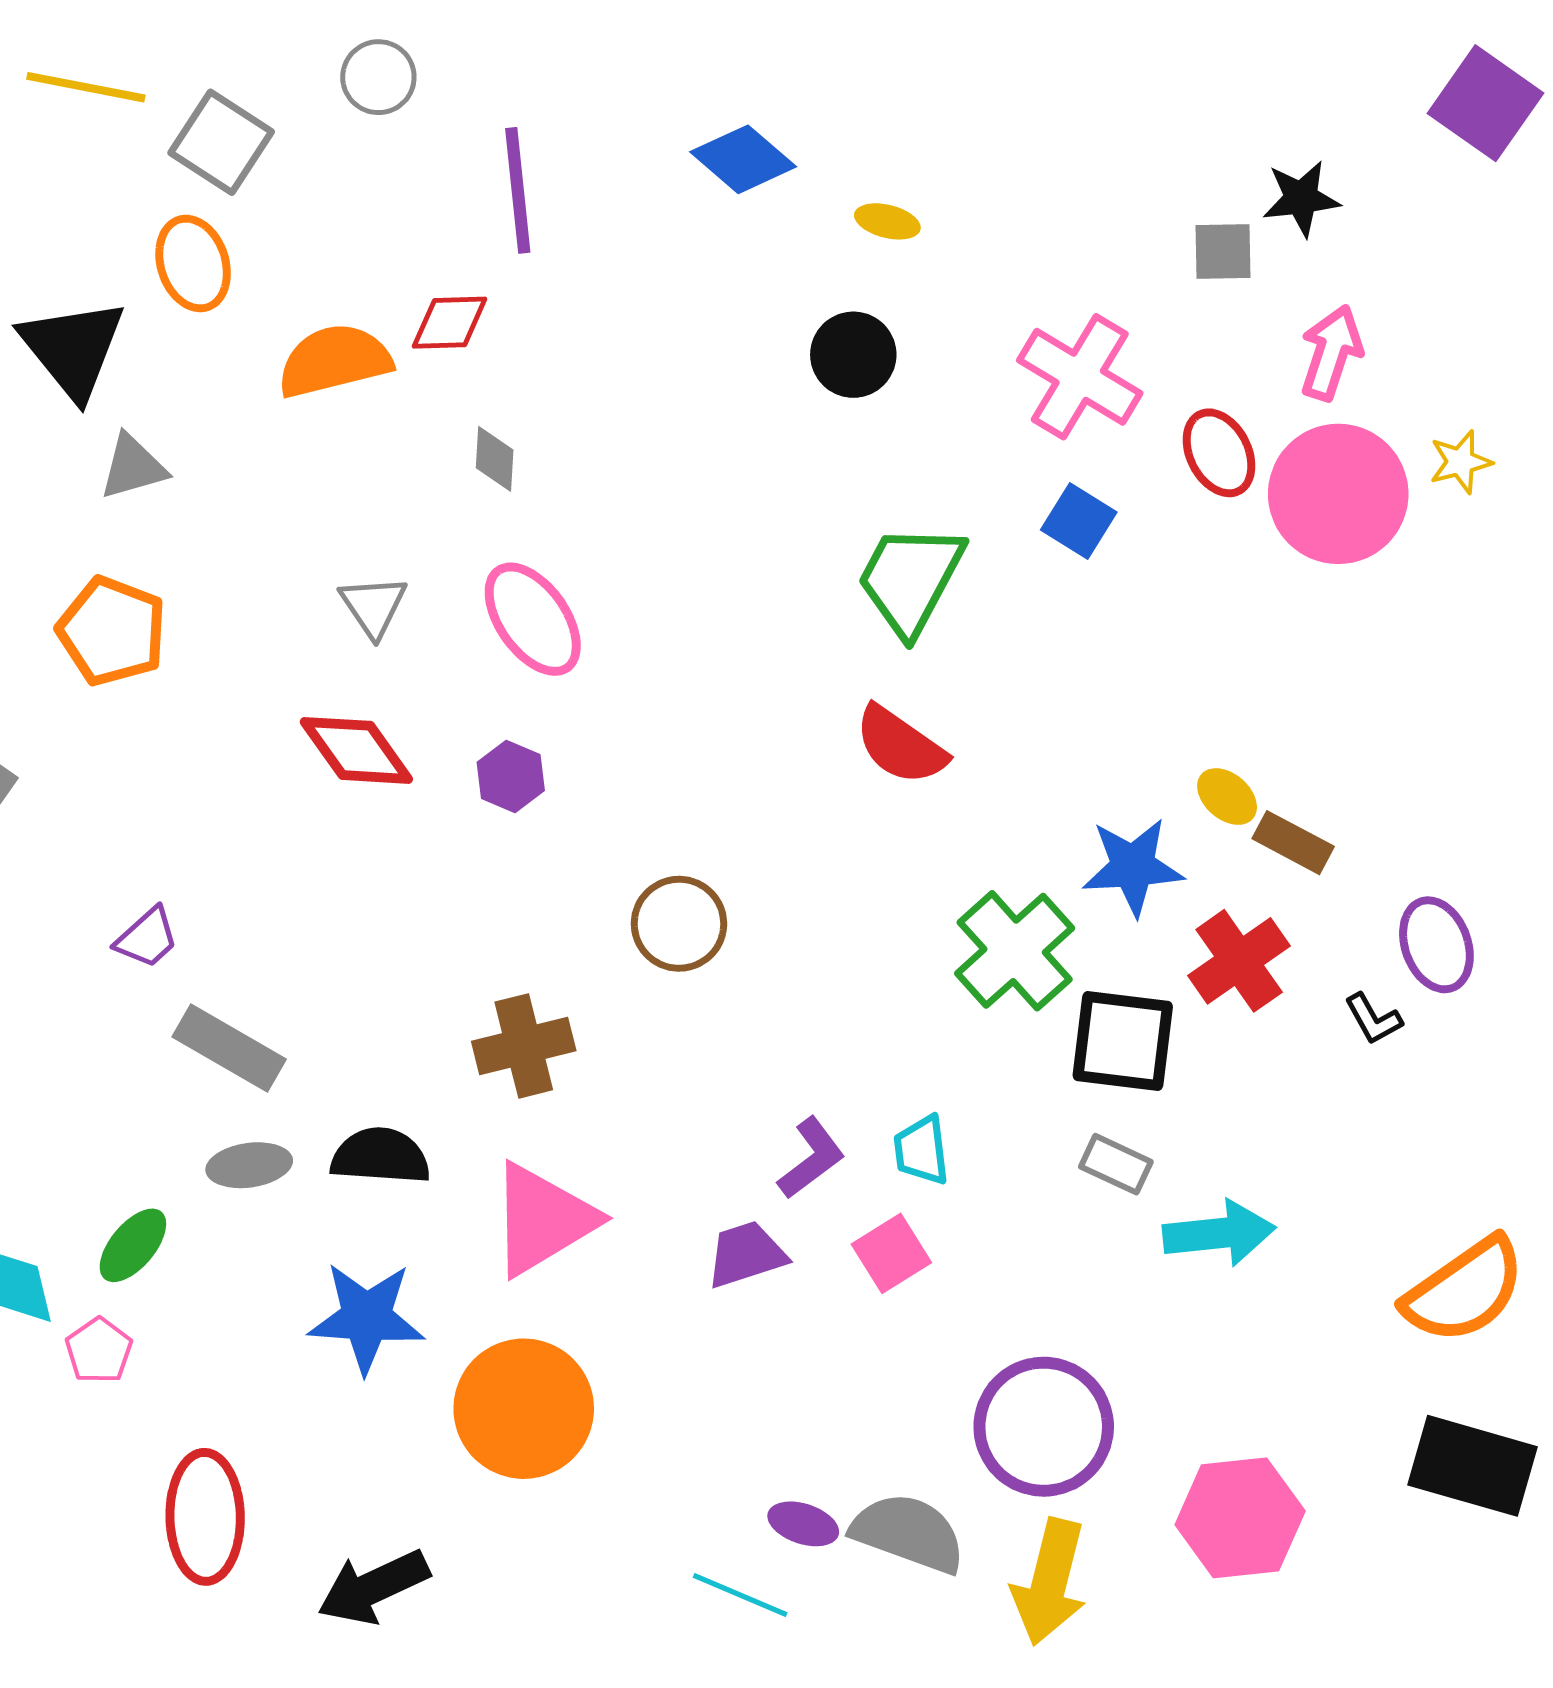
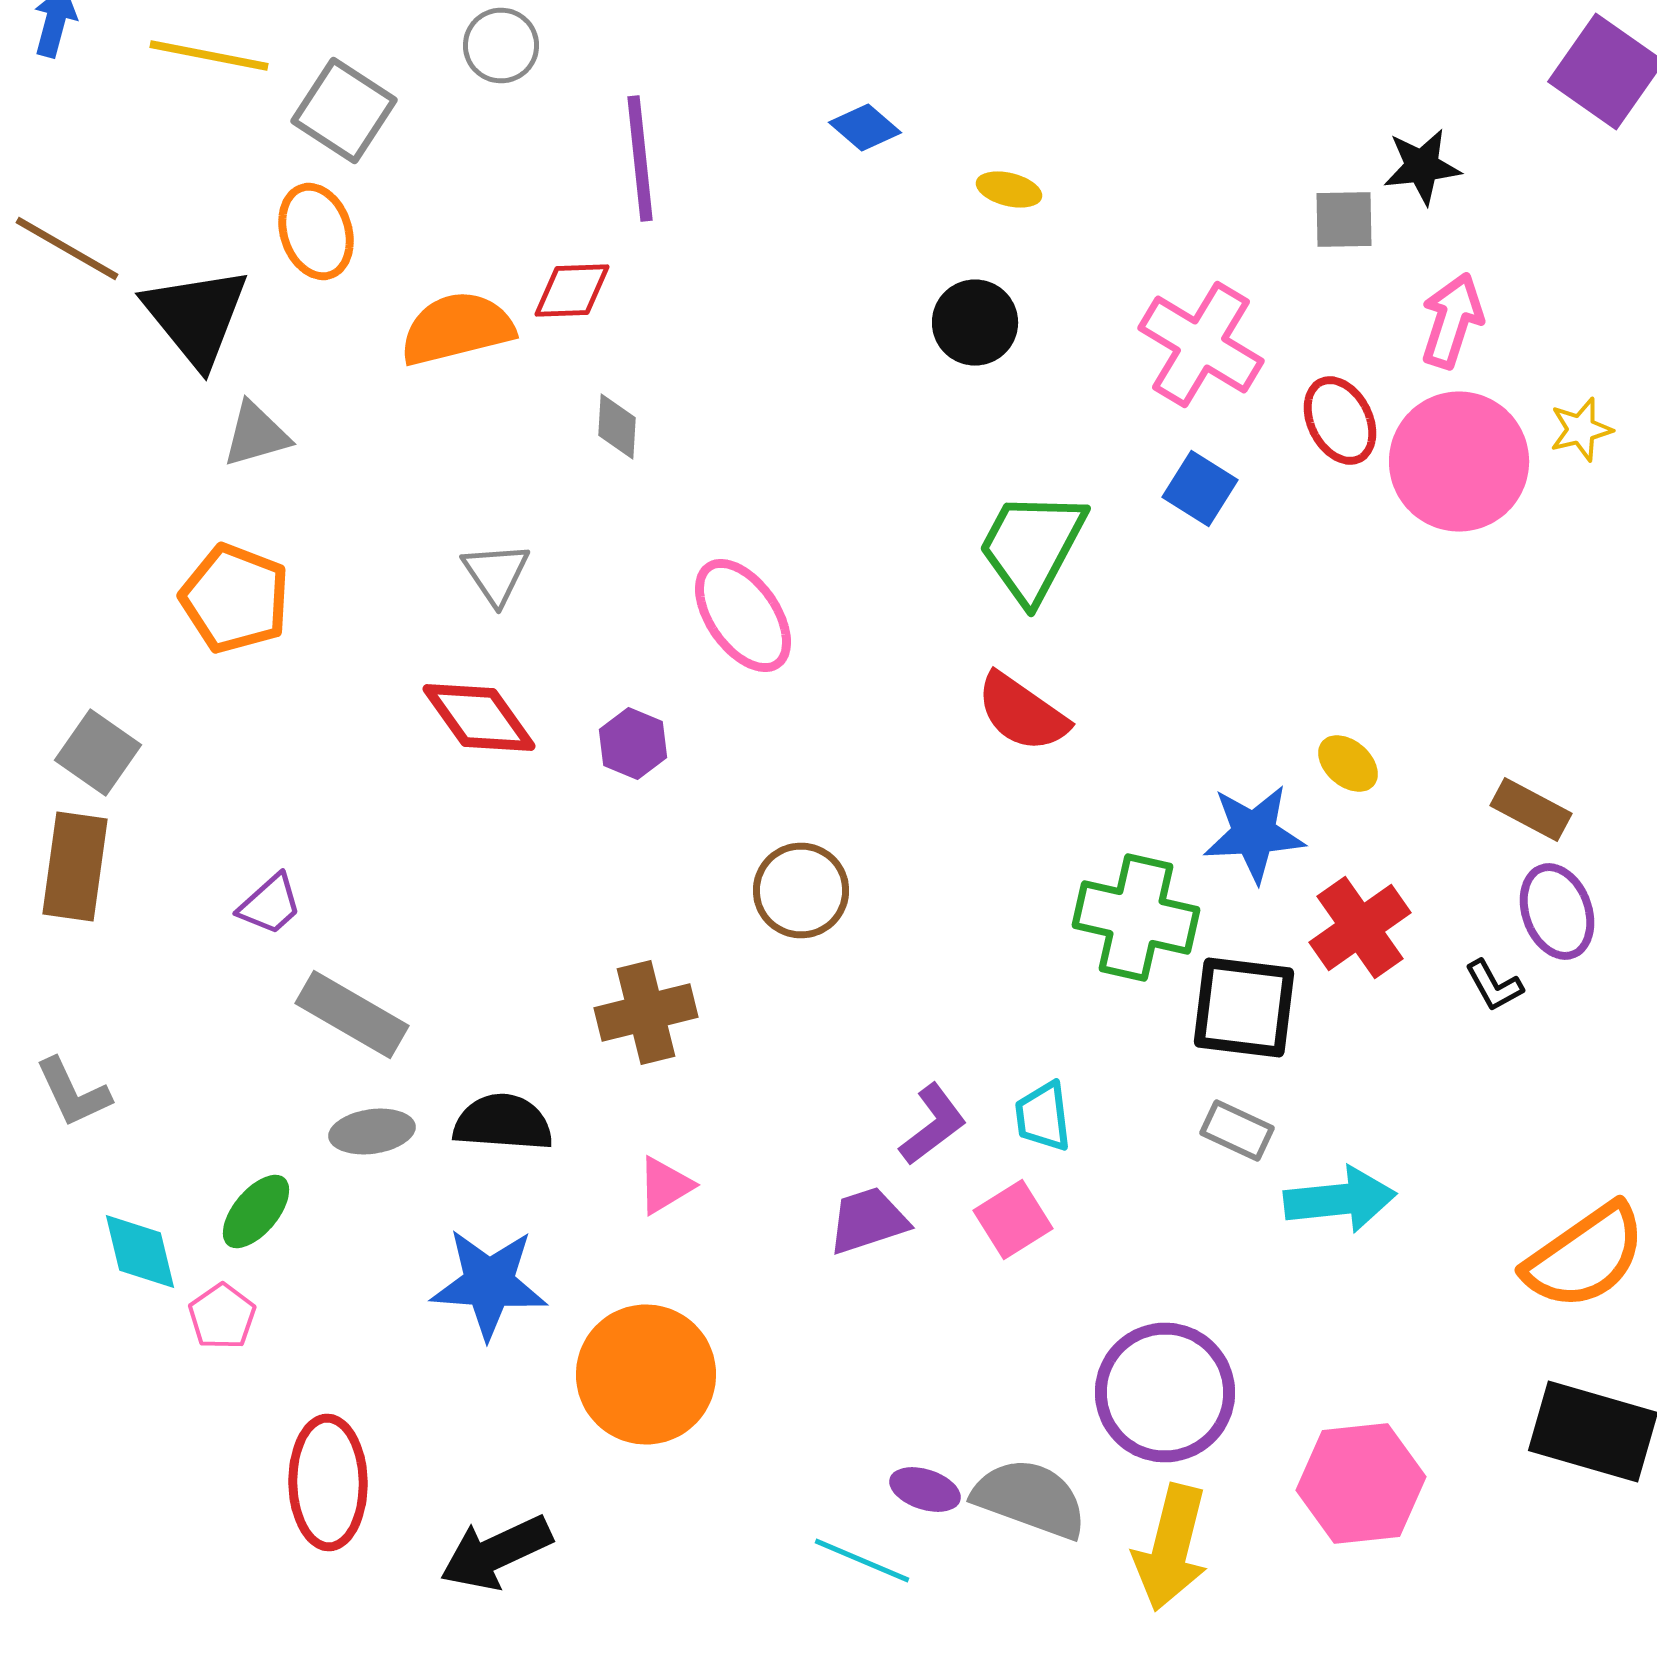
blue diamond: (743, 159) -> (865, 128), size x0.7
pink ellipse: (533, 619) -> (743, 616), moved
brown rectangle: (1293, 843) -> (1531, 810), moved
green cross: (1015, 951) -> (1136, 918), turned -35
pink triangle: (543, 1219) -> (665, 1186), size x0.5

